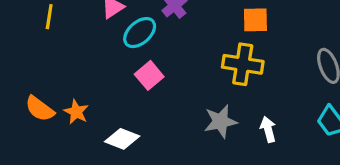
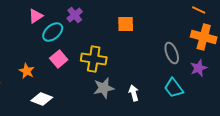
yellow cross: (243, 64) -> (94, 59), moved
orange star: (76, 112) -> (27, 71), moved

